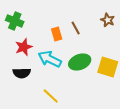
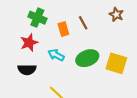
green cross: (15, 21) -> (37, 18), moved
cyan arrow: (50, 59) -> (56, 55), size x0.7

